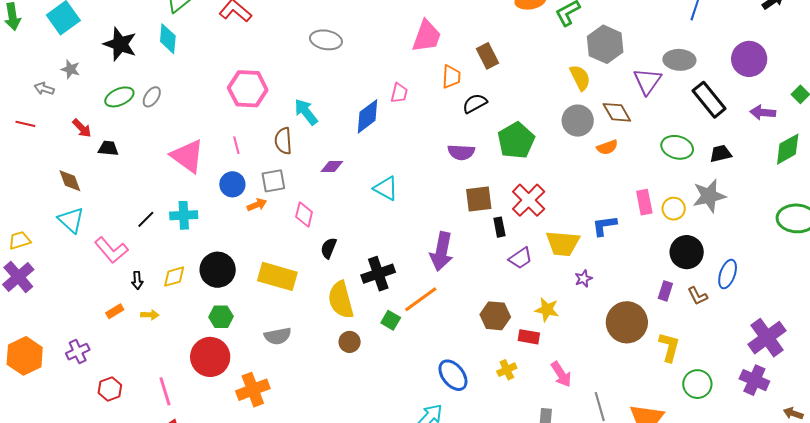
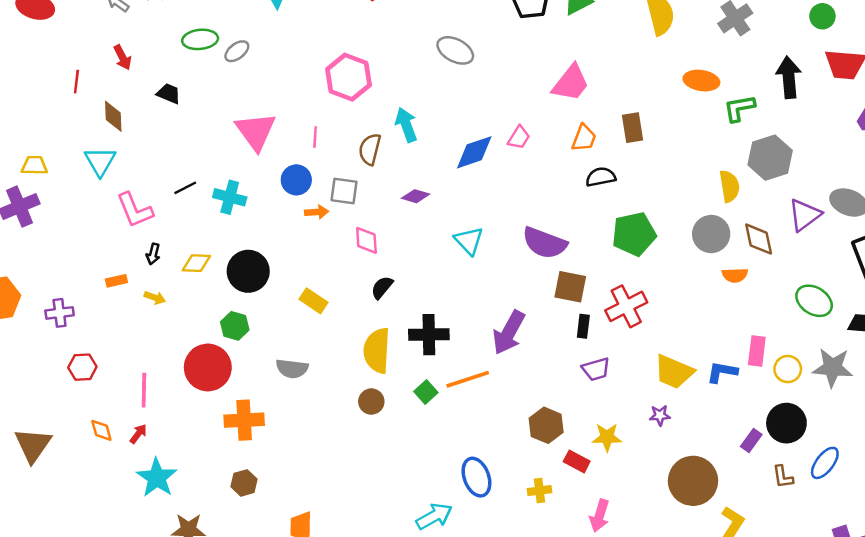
red line: (25, 124) -> (76, 82), moved, turned 66
red arrow: (82, 128) -> (122, 57), moved
purple semicircle: (461, 152) -> (545, 243), moved, size x1.4
pink diamond: (304, 214) -> (366, 240), turned -35
blue L-shape: (604, 226) -> (722, 372), moved
yellow trapezoid: (563, 243) -> (674, 372), moved
yellow rectangle: (277, 276) -> (314, 301), size x0.6
purple rectangle: (665, 291) -> (751, 440), moved
yellow star: (547, 310) -> (607, 437), turned -30
pink arrow: (561, 374) -> (600, 516), turned 32

